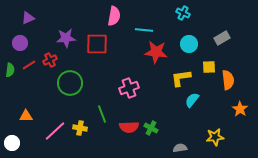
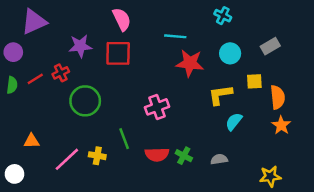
pink semicircle: (114, 16) -> (122, 19), moved, turned -36
purple triangle: (28, 18) -> (34, 22), size x1.6
purple circle: (20, 43) -> (13, 52), moved
orange star: (240, 109) -> (281, 125), moved
yellow star: (215, 137) -> (270, 176), moved
gray semicircle: (180, 148) -> (219, 159), moved

